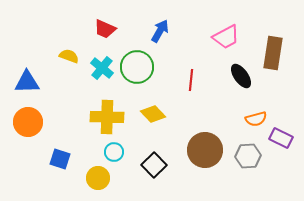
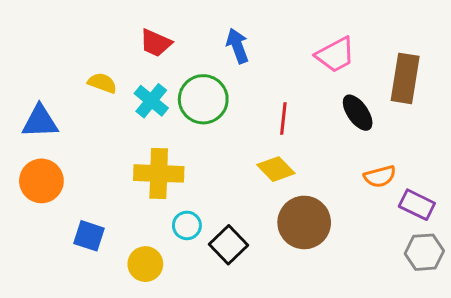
blue arrow: (160, 31) -> (237, 46), turned -50
yellow diamond: (153, 114) -> (276, 169), moved
cyan circle: (114, 152) -> (187, 225), moved
gray hexagon: (248, 156) -> (424, 252), moved

